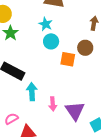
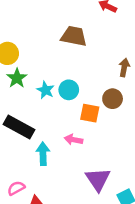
cyan star: (46, 24) -> (46, 90), moved
pink arrow: (53, 104) -> (74, 140), moved, turned 104

